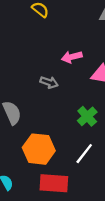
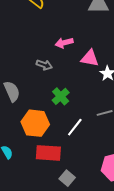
green cross: (87, 116) -> (61, 96), moved

